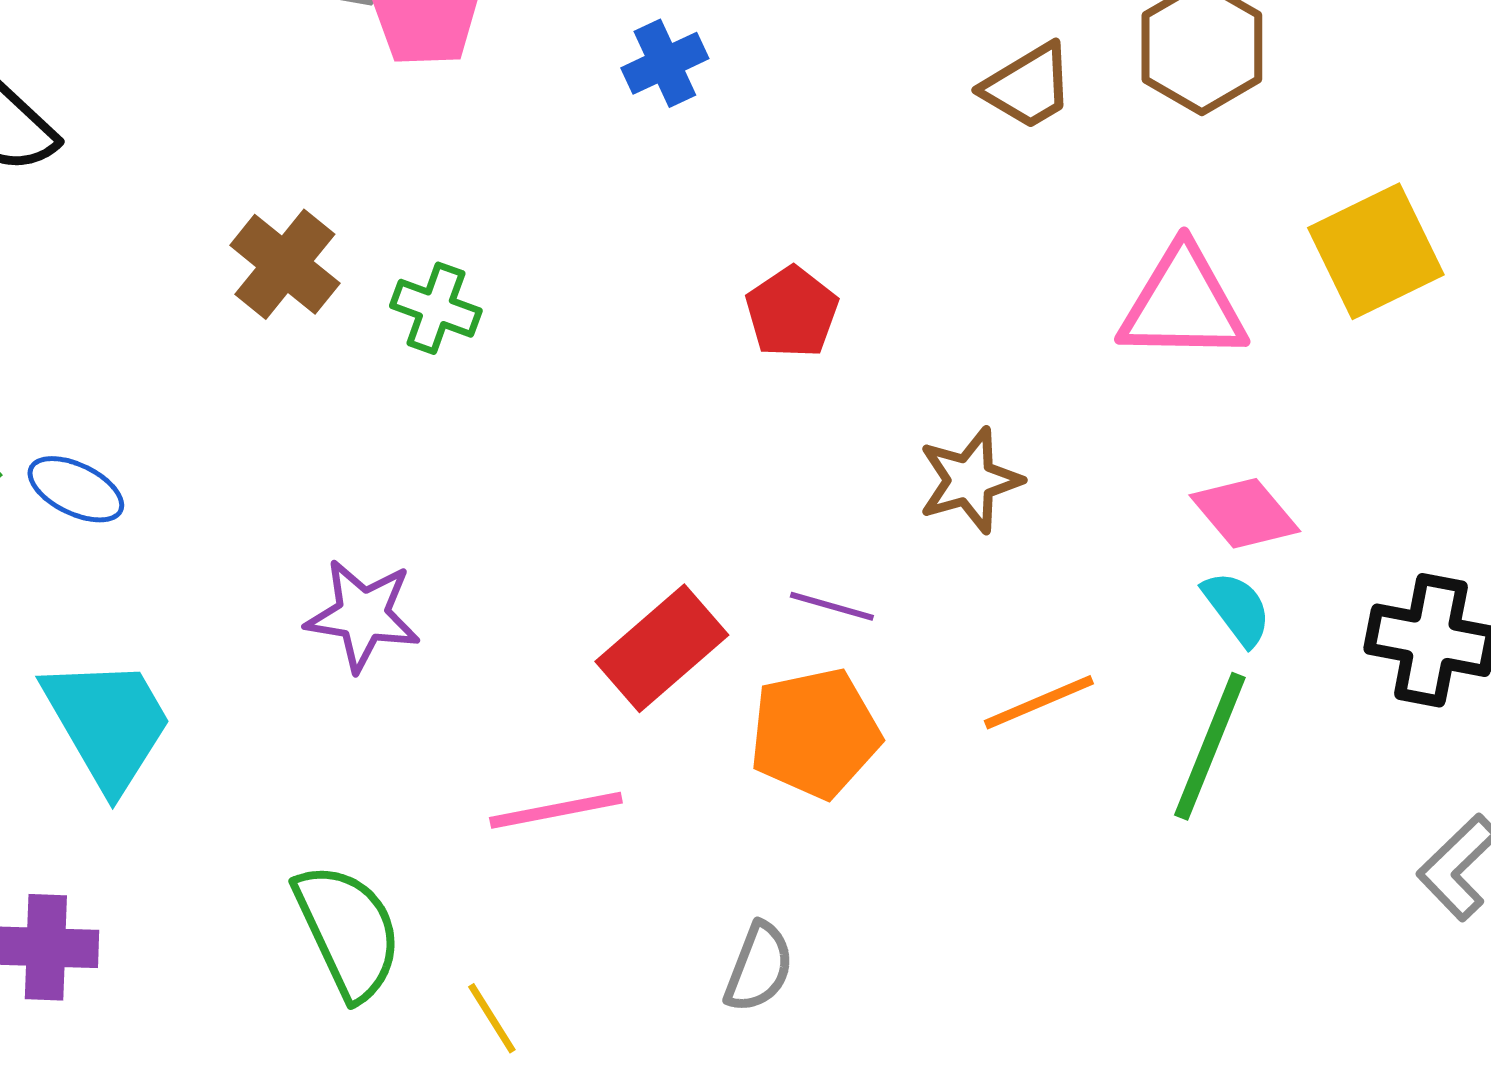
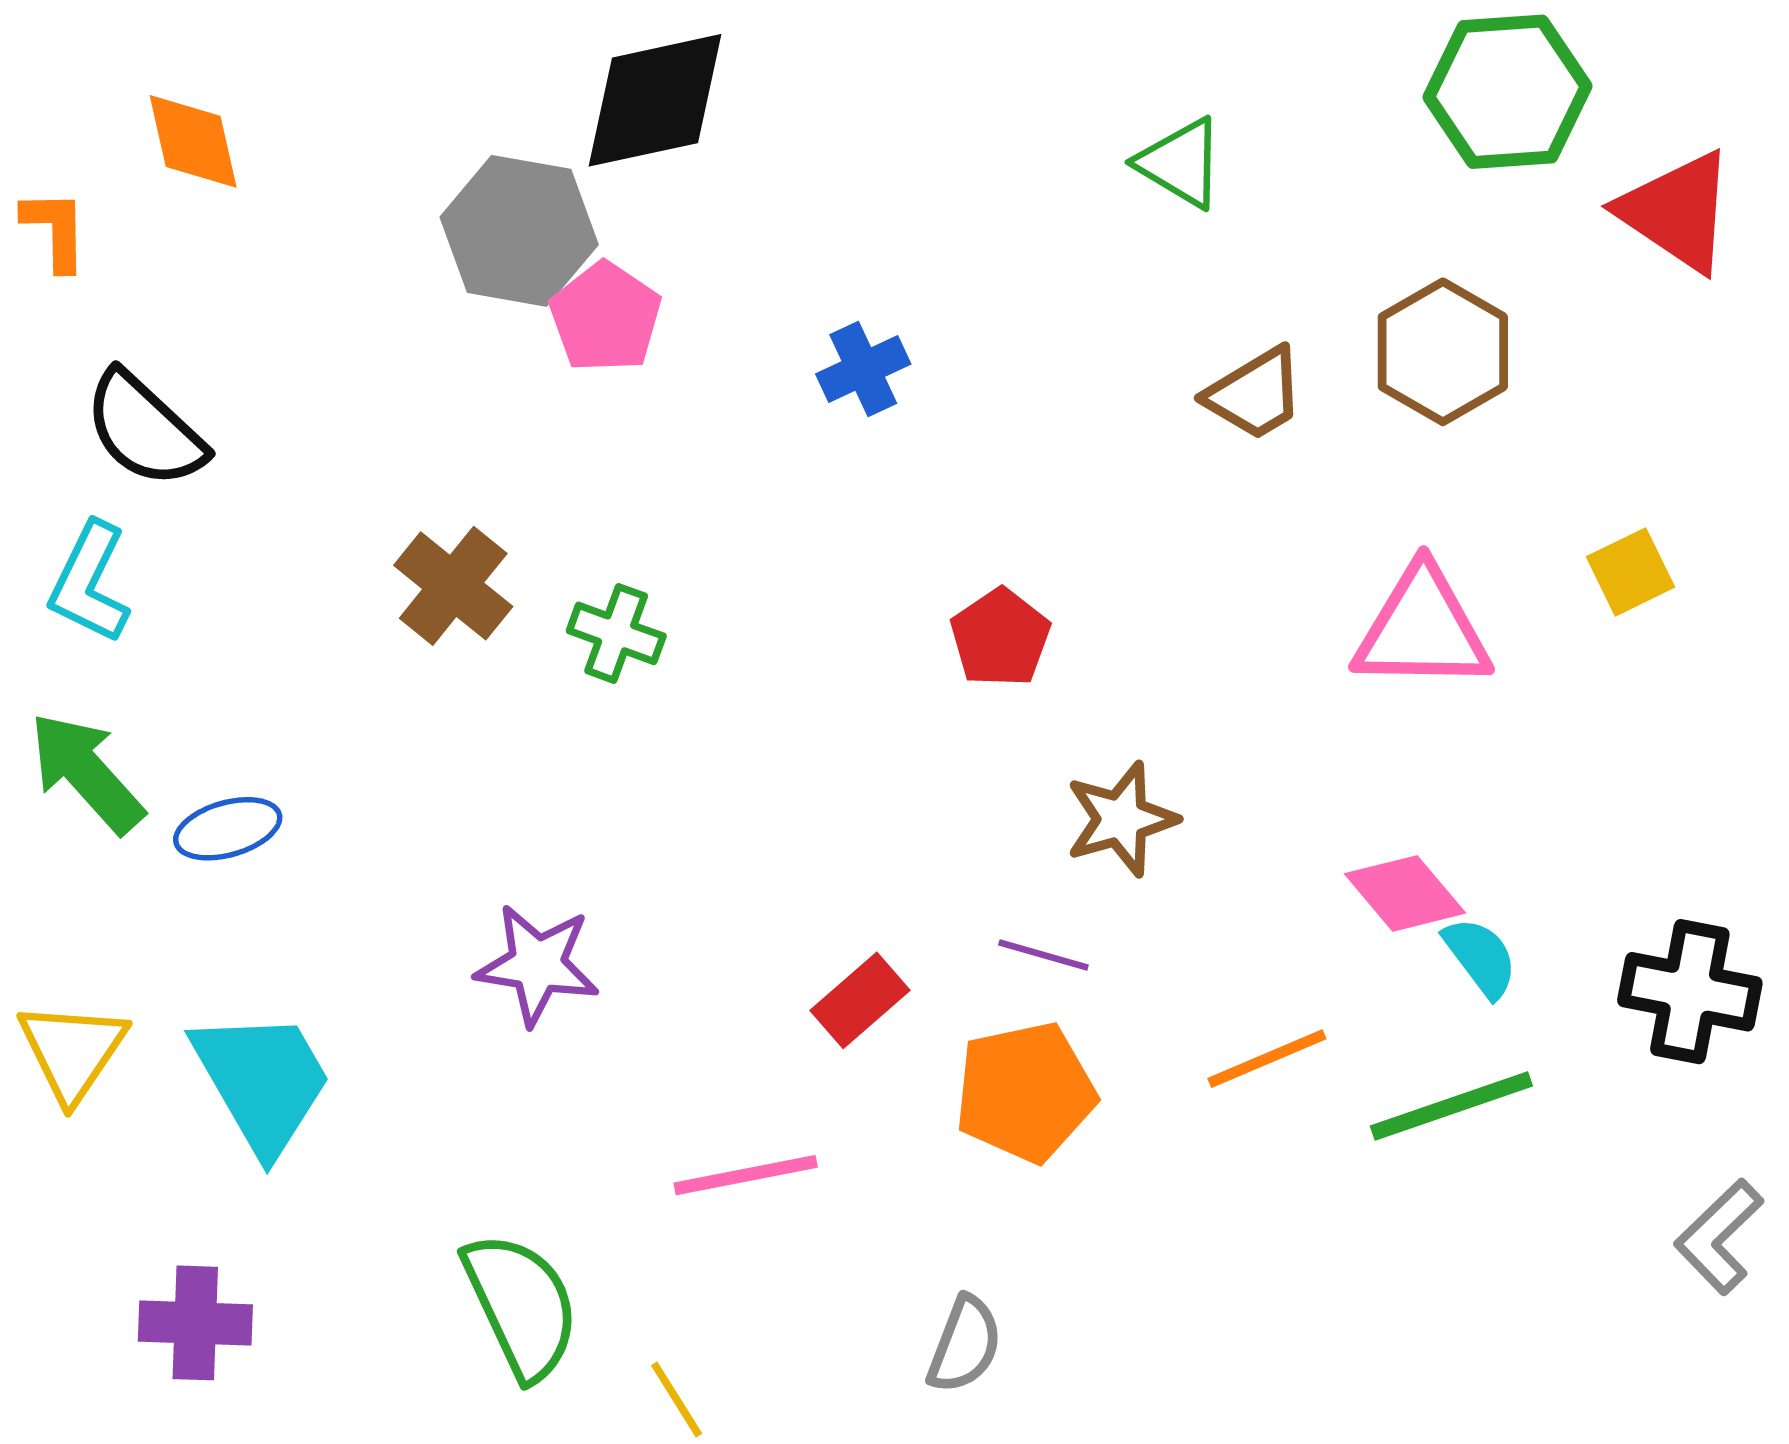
yellow square: (1376, 251) -> (1631, 572), size x0.6
brown star: (970, 480) -> (1121, 819), moved
blue ellipse: (76, 489) -> (228, 829), turned -42
pink diamond: (1245, 513) -> (1405, 893), moved
red rectangle: (662, 648) -> (860, 1000), size x0.7
green line: (1210, 746) -> (1451, 1106), turned 49

